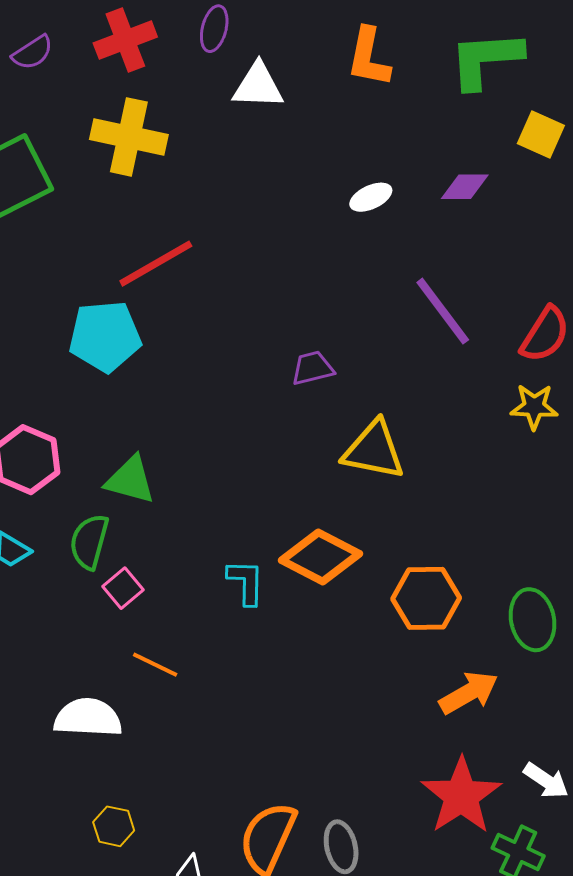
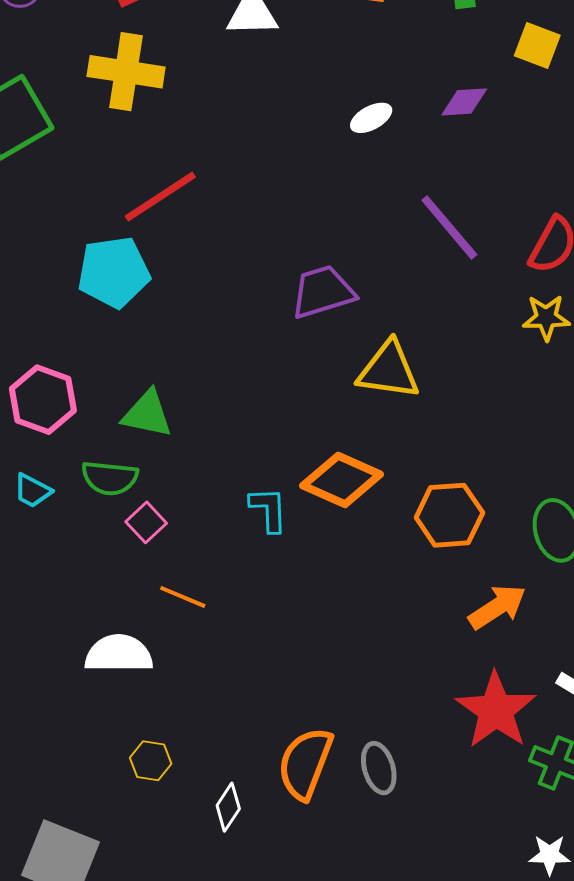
purple trapezoid: (313, 368) -> (323, 292), size x1.5
green semicircle: (89, 542) -> (110, 478), turned -96

